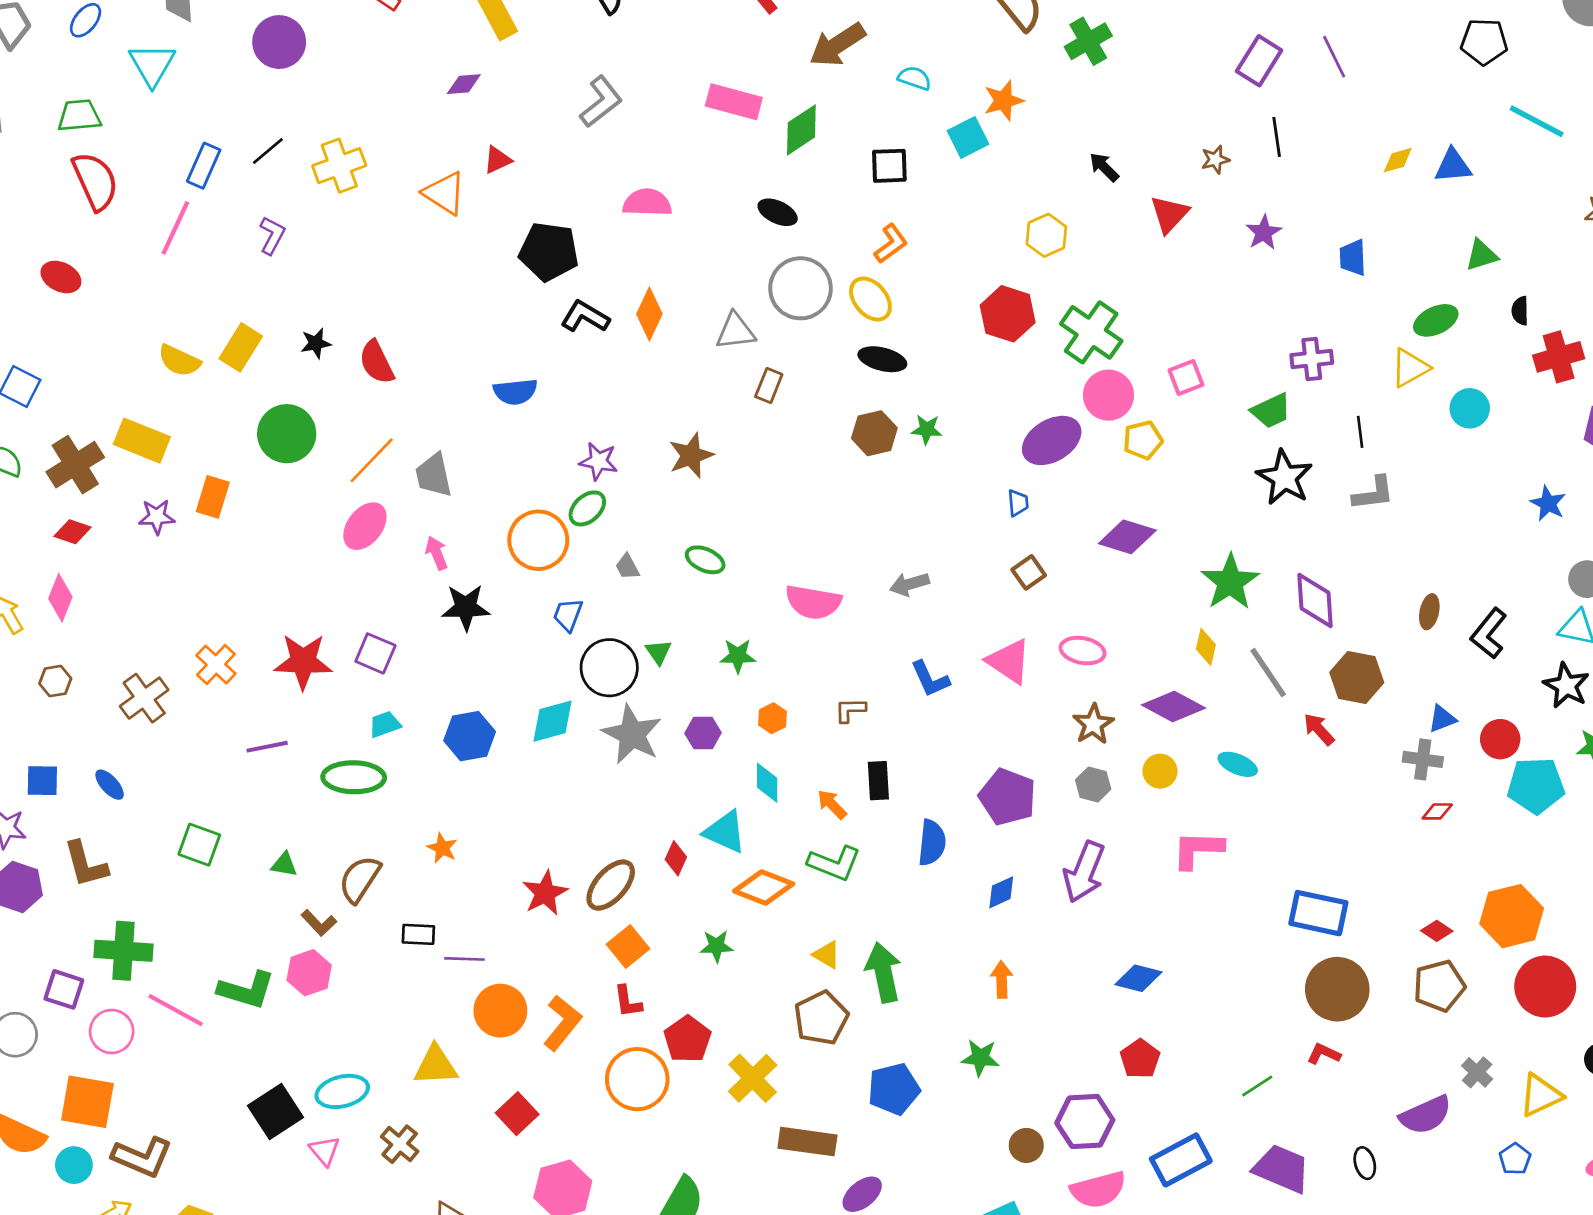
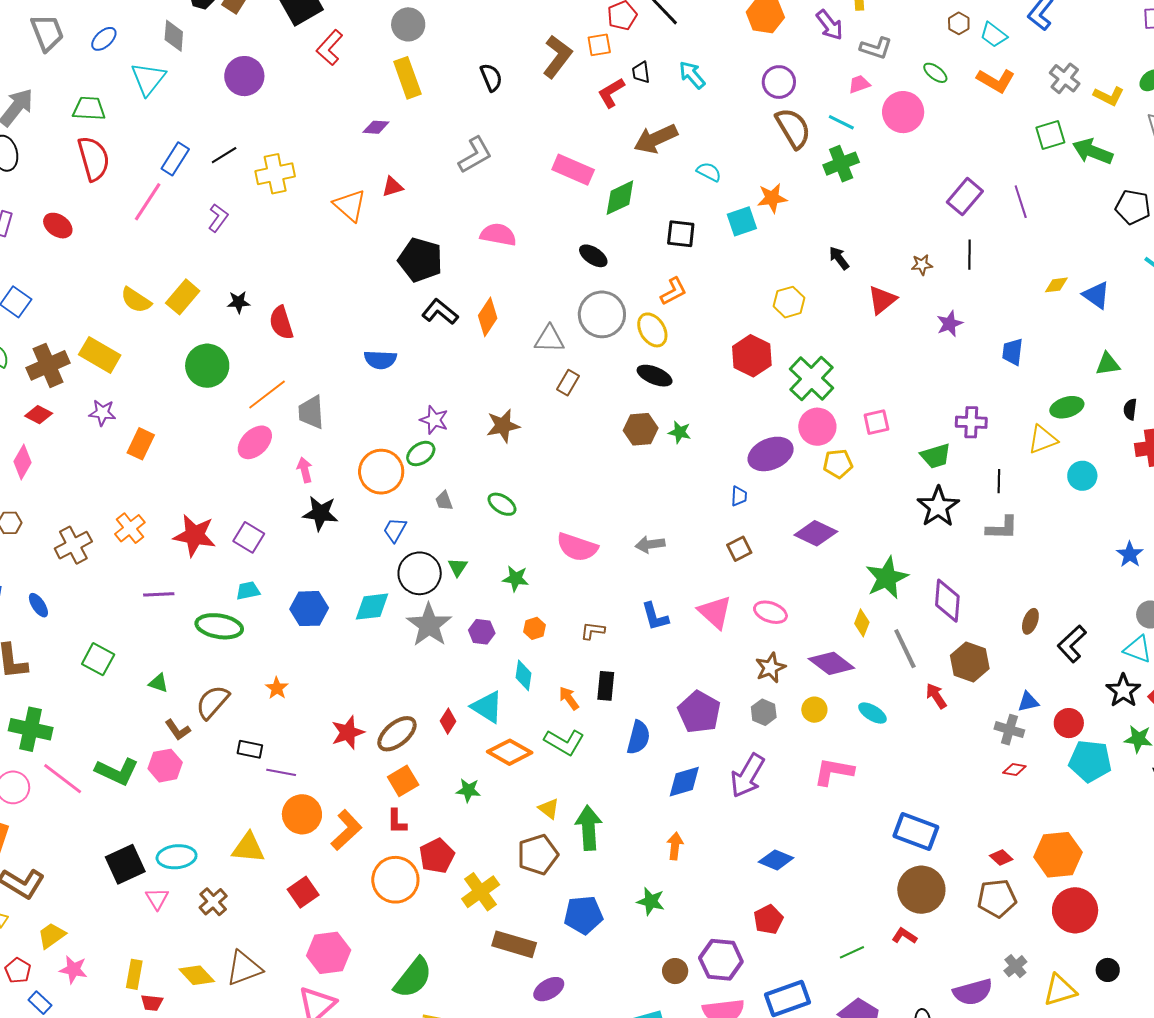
blue triangle: (1453, 166) -> (1096, 295), turned 32
orange rectangle: (213, 497) -> (141, 444), moved
blue diamond: (1001, 892) -> (684, 782), size x1.4

